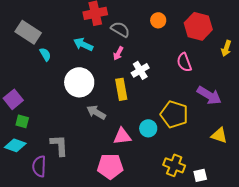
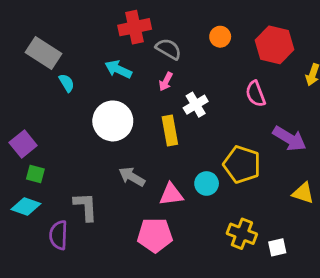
gray arrow: (96, 112) -> (132, 177), moved

